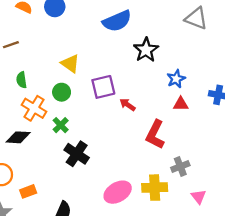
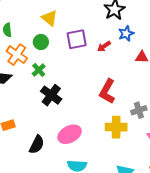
blue star: (176, 79) -> (126, 34), moved
red arrow: (128, 105) -> (104, 46), moved, turned -72
red L-shape: (155, 135) -> (107, 91), moved
pink ellipse: (118, 192) -> (70, 134), moved

